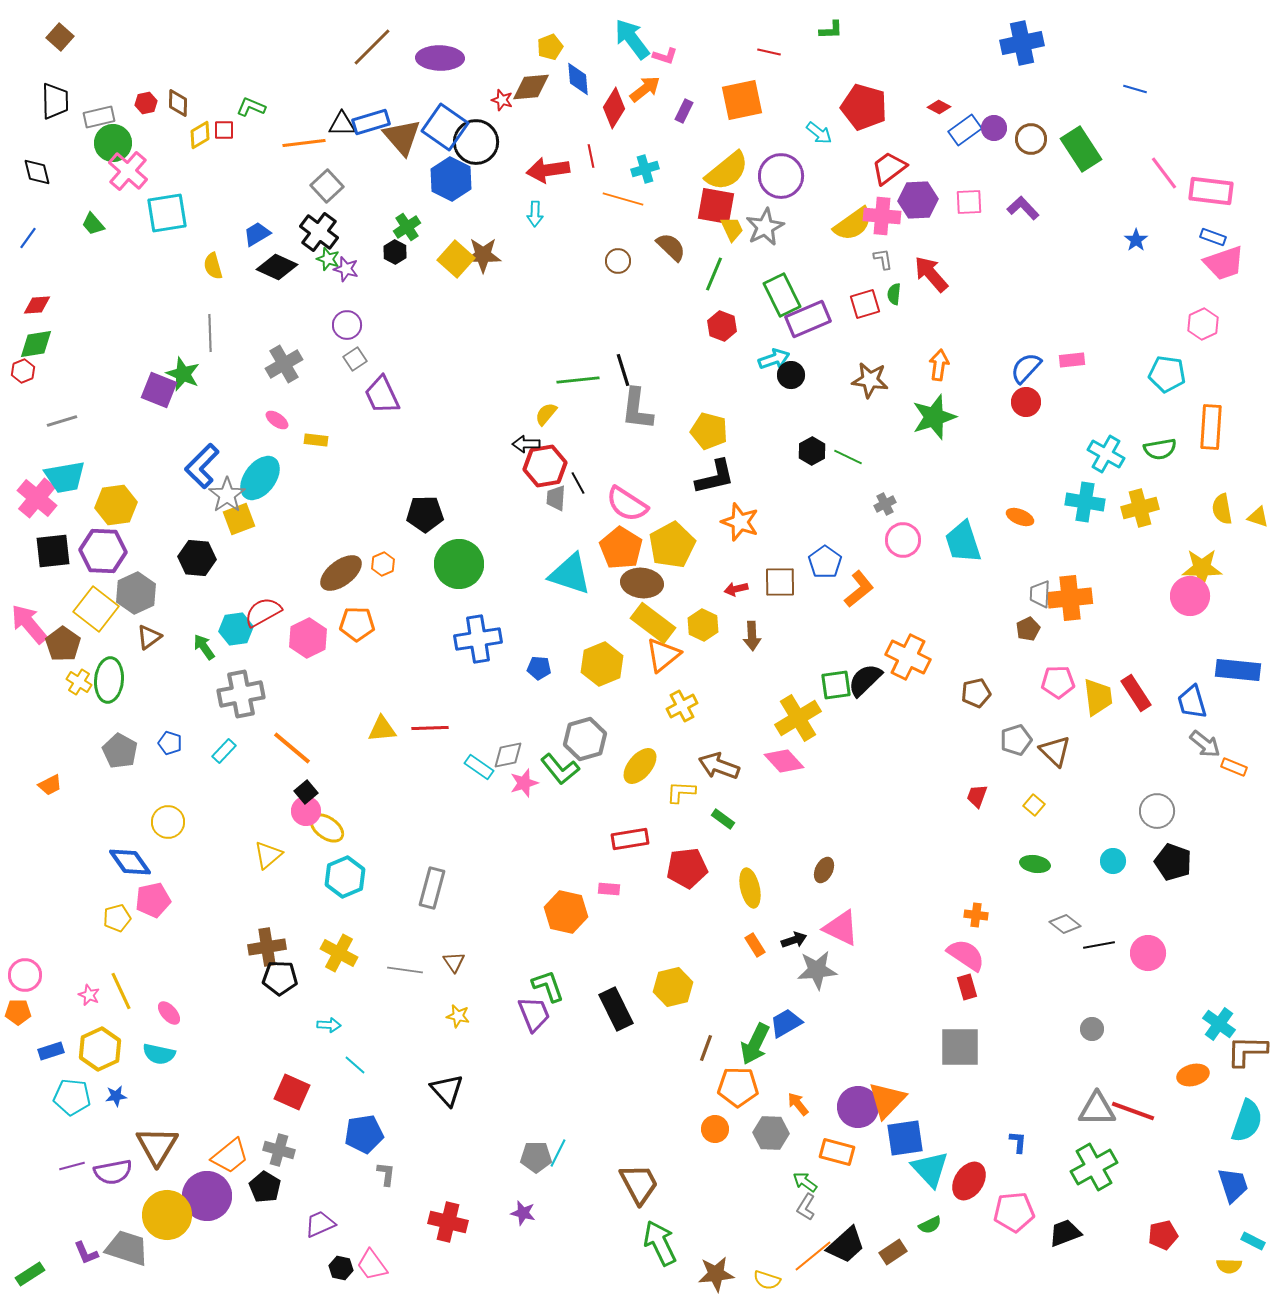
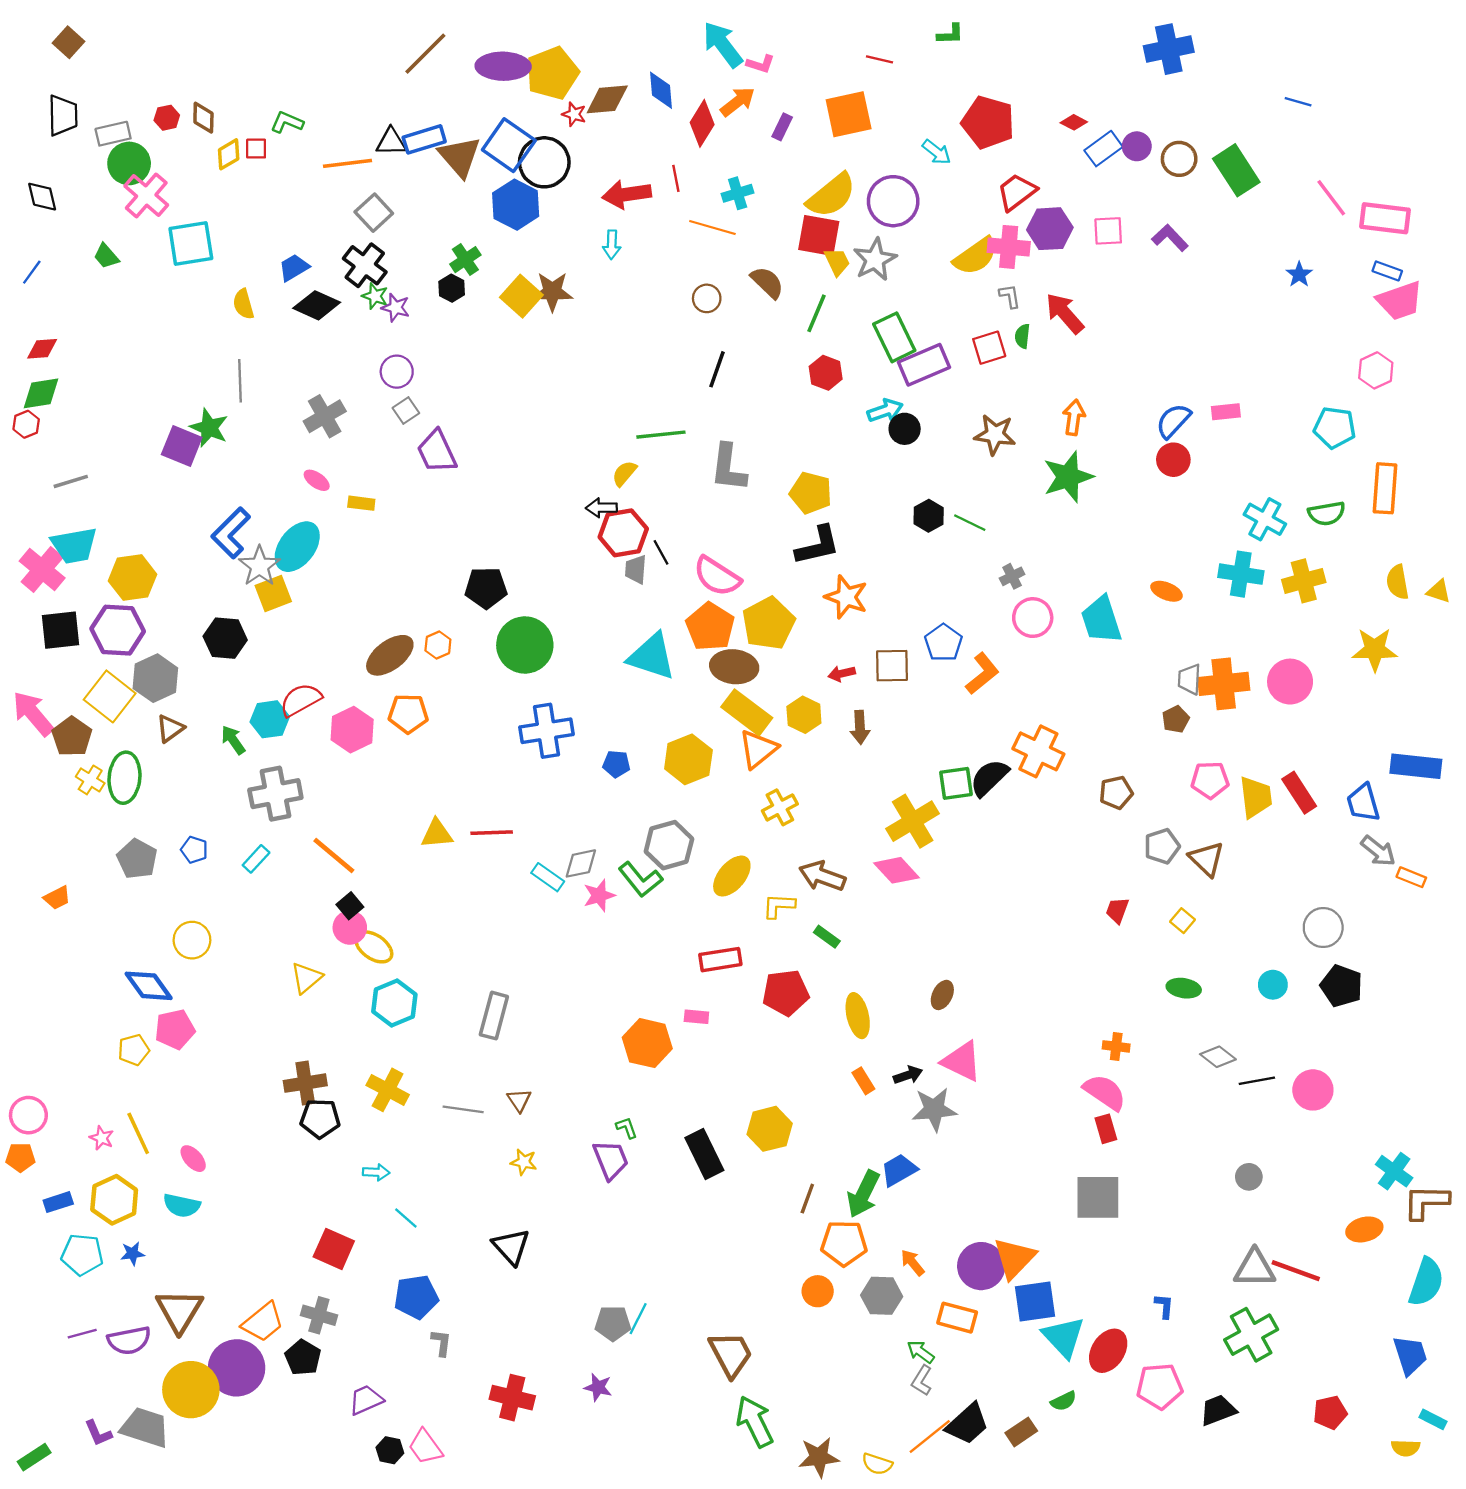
yellow pentagon: (550, 47) -> (552, 73), moved, size x1.8
black line: (623, 370) -> (717, 369), moved, turned 36
pink circle: (1190, 596) -> (1290, 682), moved
green L-shape: (548, 986) -> (627, 1128), size x0.6

